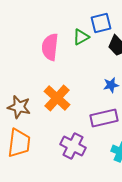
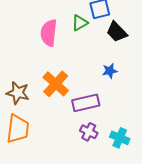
purple rectangle: (104, 118) -> (86, 103), moved
purple cross: (73, 146) -> (89, 132), moved, size x0.7

